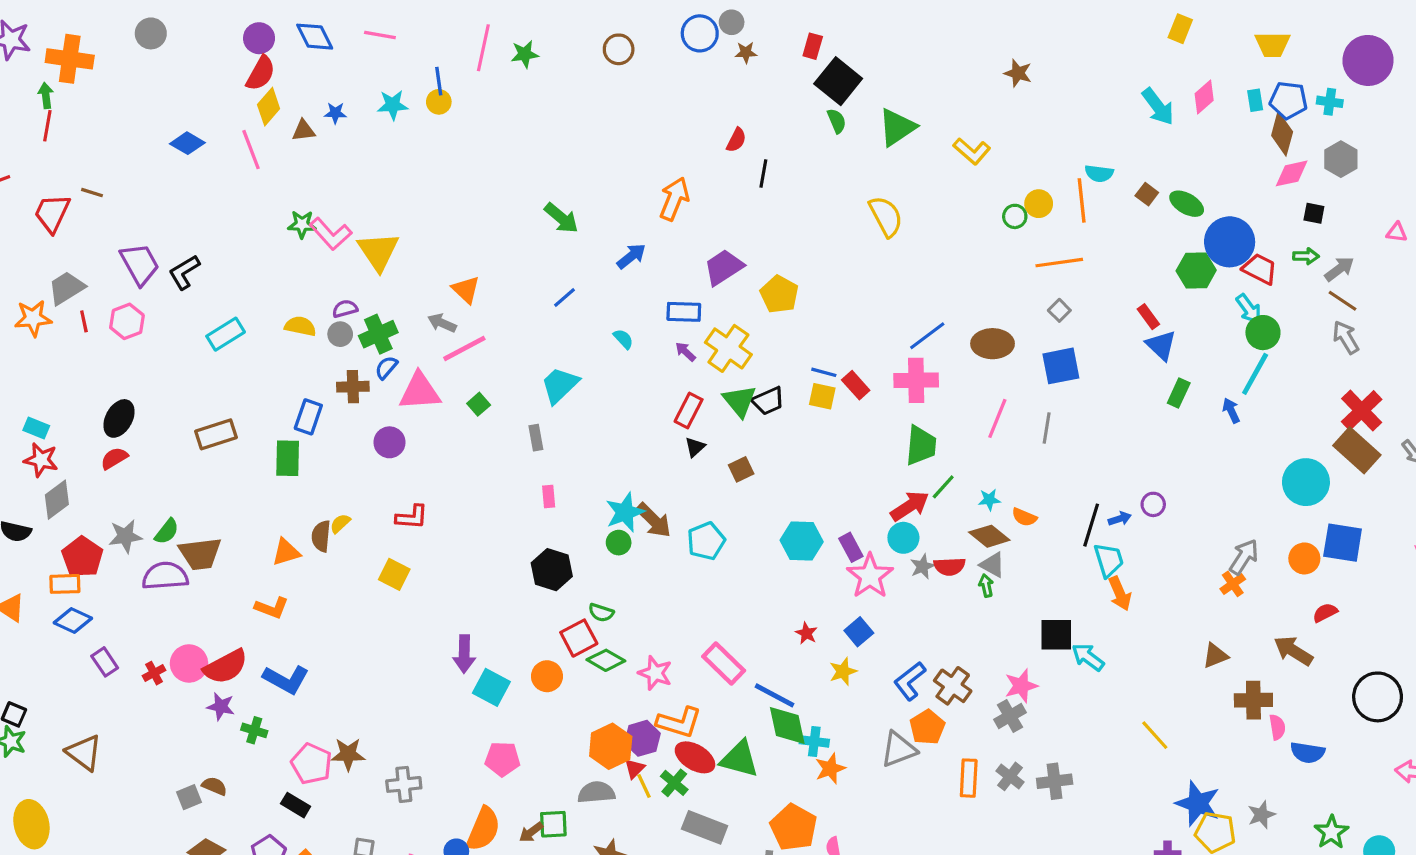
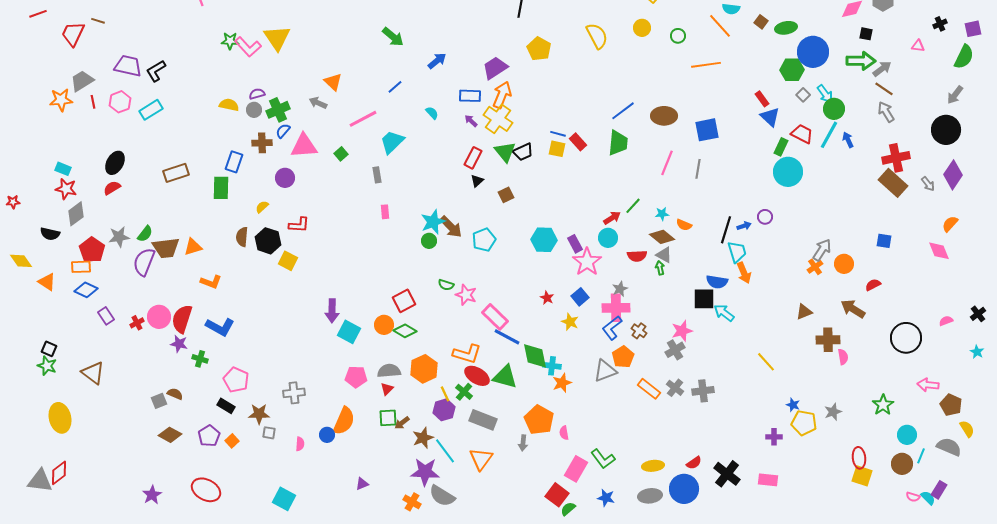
orange arrow: (674, 199) -> (502, 95), moved
orange line: (1082, 200) -> (720, 26), turned -36
yellow circle: (1039, 204) -> (642, 28), moved
green ellipse: (1187, 204) -> (786, 28), turned -40
yellow triangle: (378, 251) -> (277, 38), moved
green arrow: (1306, 256) -> (861, 61), size x1.8
purple trapezoid: (140, 264) -> (128, 66), turned -48
red trapezoid: (1260, 269) -> (802, 134), moved
yellow pentagon: (779, 294) -> (539, 49), moved
gray square: (1059, 310) -> (803, 95), moved
cyan rectangle: (226, 334) -> (151, 110), moved
pink line: (464, 348) -> (363, 119), moved
pink cross: (916, 380) -> (616, 308), moved
blue arrow: (1231, 411) -> (848, 140), moved
red cross: (1362, 411) -> (896, 158), turned 32
green trapezoid: (921, 446) -> (618, 143), moved
cyan circle: (1306, 482) -> (788, 172), moved
red arrow: (910, 506) -> (612, 218), size x0.7
yellow semicircle: (340, 523) -> (262, 207), moved
blue square: (1343, 543) -> (884, 241), size x0.6
orange triangle: (286, 552) -> (193, 247), moved
orange circle: (1304, 558) -> (844, 264), moved
gray star: (922, 566) -> (620, 289), moved
black hexagon: (552, 570) -> (268, 241), moved
purple semicircle: (165, 576) -> (144, 262), turned -64
green semicircle: (601, 613) -> (446, 285), moved
green diamond: (606, 660) -> (405, 331), moved
red semicircle: (226, 667) -> (182, 319), turned 136
yellow star: (843, 671) -> (570, 322), turned -30
pink star: (655, 673) -> (466, 295), moved
brown cross: (953, 686) -> (639, 331), size x0.7
blue line: (775, 695) -> (507, 337), moved
purple hexagon: (642, 738) -> (444, 410), moved
blue semicircle: (1308, 753) -> (717, 282), moved
brown star: (348, 754) -> (259, 414), moved
red triangle: (635, 769) -> (387, 389), moved
orange rectangle: (969, 778) -> (649, 389), turned -55
gray semicircle: (596, 792) -> (389, 371), moved
blue star: (1198, 804) -> (793, 405), size x0.5
brown arrow: (531, 832) -> (402, 423), moved
green star: (1331, 832) -> (883, 405), moved

